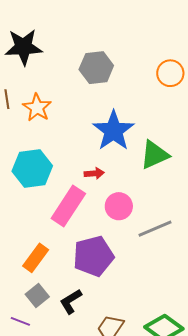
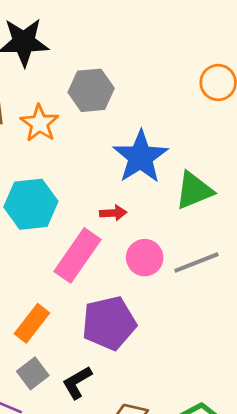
gray hexagon: (96, 68) -> (91, 90), moved
gray line: (155, 229) -> (196, 263), moved

